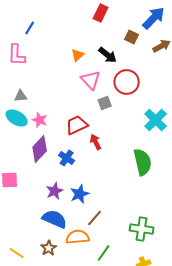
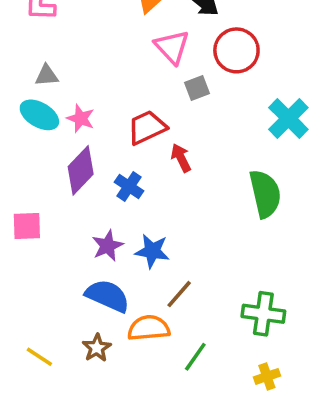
blue star: (80, 194) -> (152, 251), turned 30

